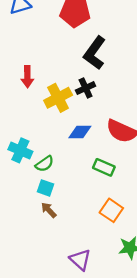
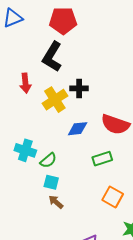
black L-shape: (95, 53) -> (52, 57), moved
black cross: (86, 88) -> (79, 88), turned 30
green rectangle: (104, 167) -> (102, 159), turned -36

